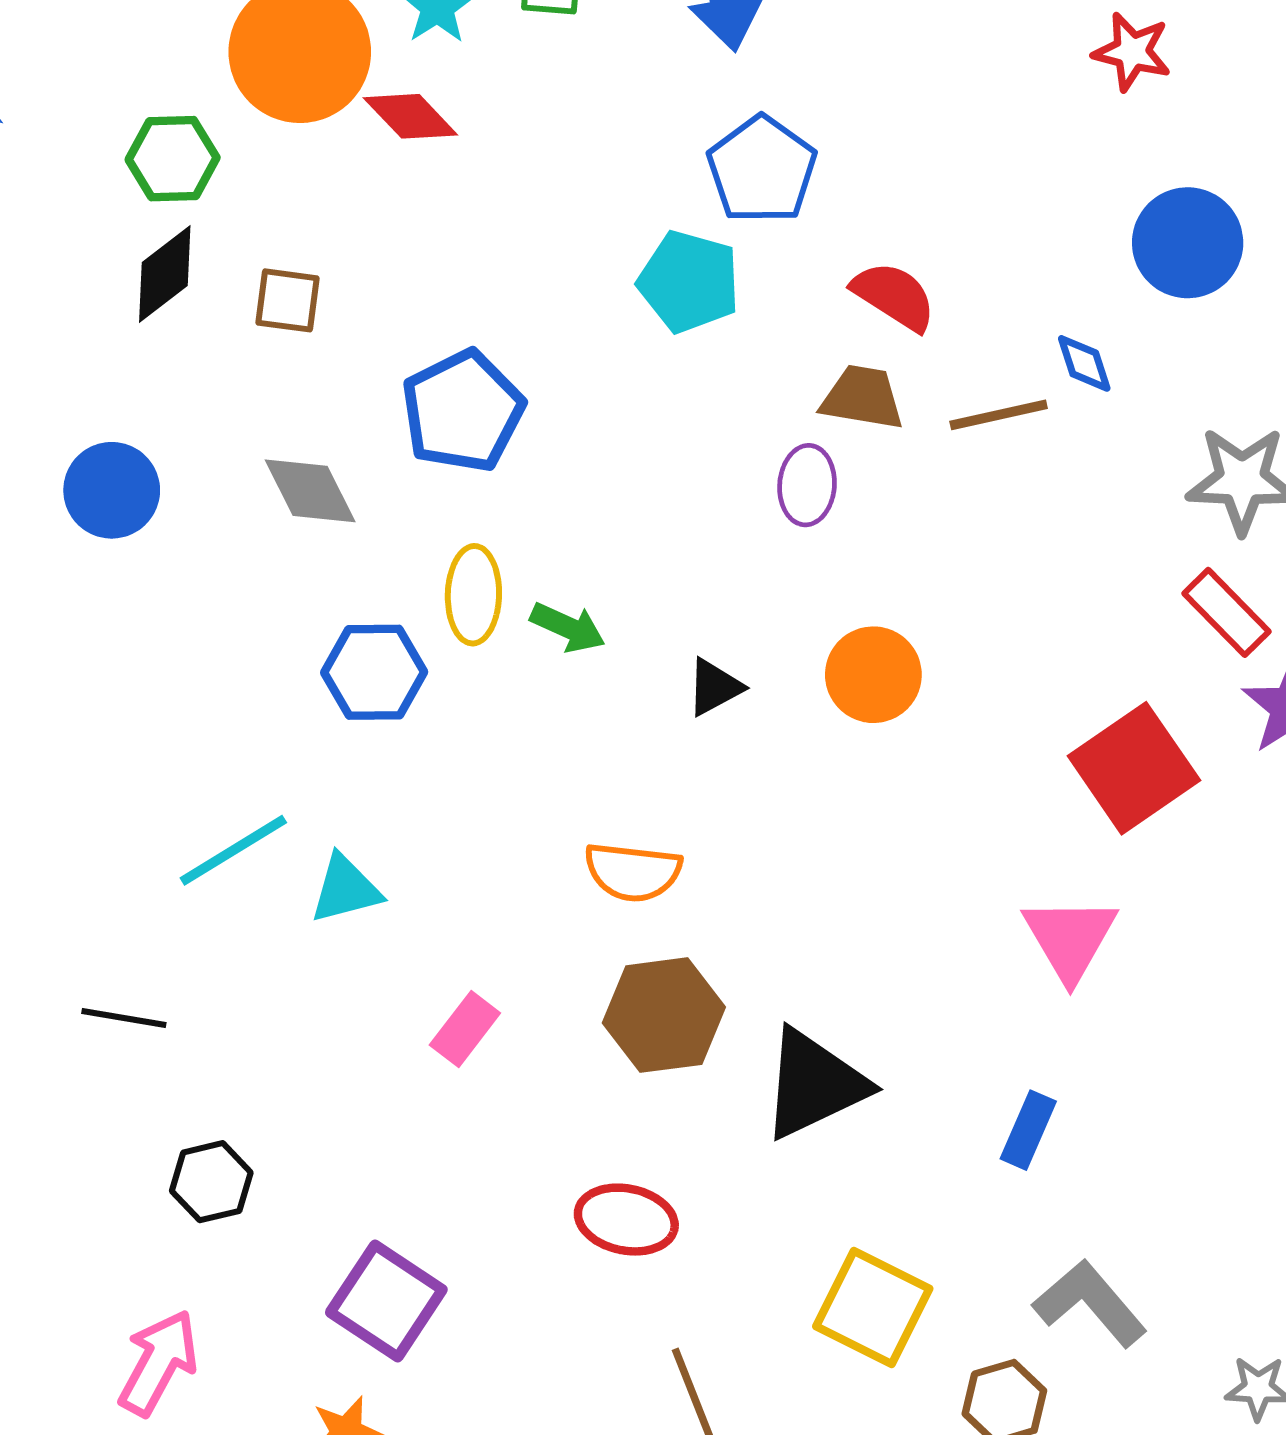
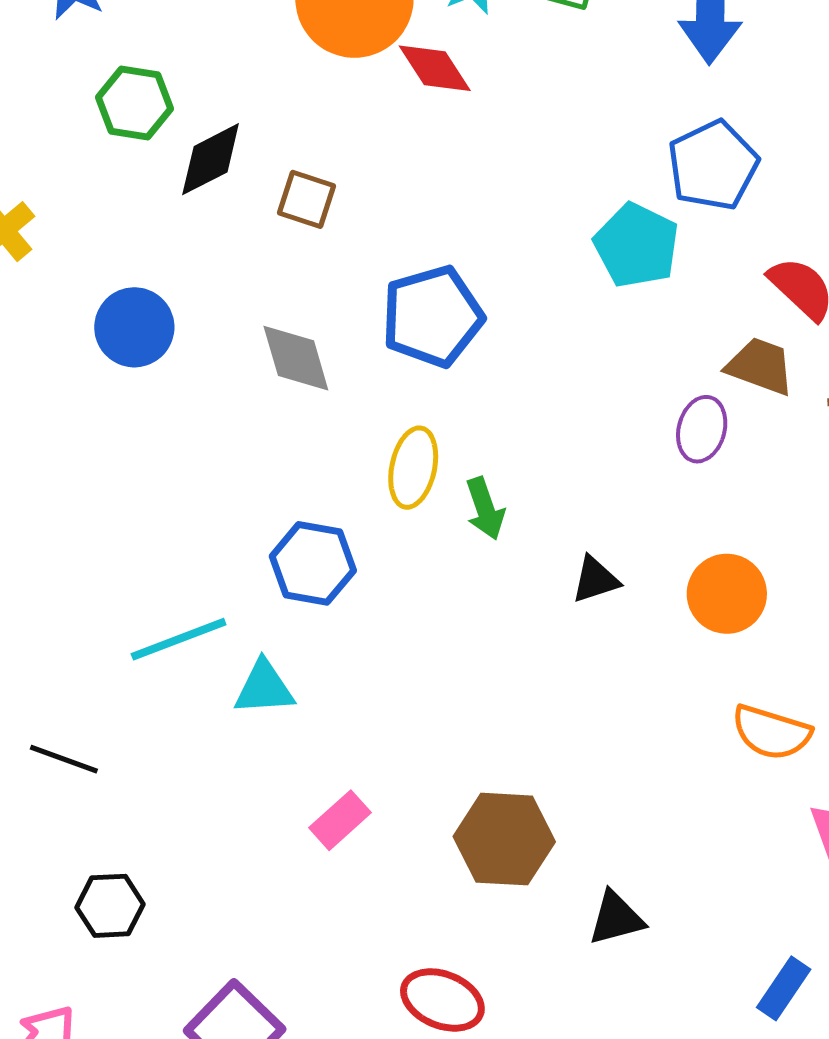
green hexagon: (173, 159) -> (134, 103), moved
green arrow: (568, 627) -> (485, 509), turned 36
blue hexagon: (374, 672) -> (313, 563), moved
orange semicircle: (633, 872) -> (771, 732), moved
black triangle: (814, 1084) -> (616, 918), size x0.6

